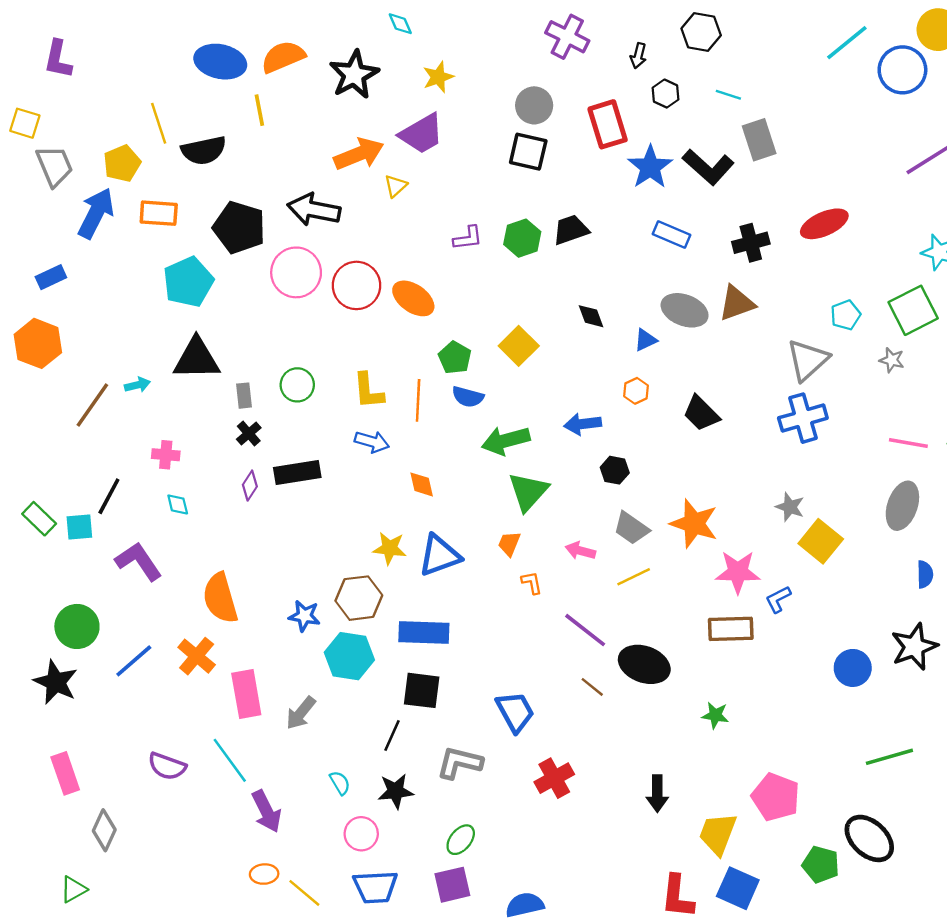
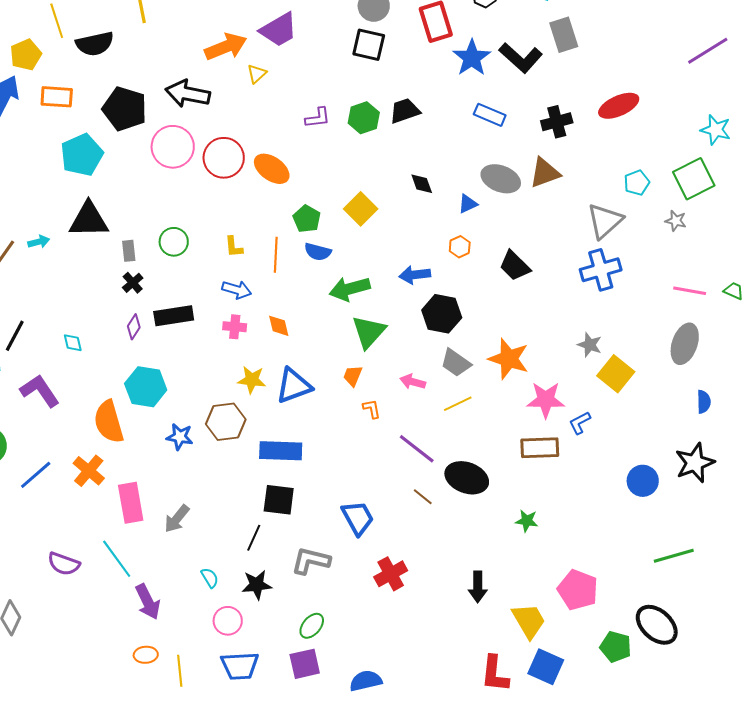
yellow L-shape: (368, 391) -> (234, 247), size x0.7
pink cross: (166, 455) -> (235, 327), moved
black hexagon: (615, 470) -> (442, 314), size x1.6
cyan hexagon: (349, 656) -> (146, 387), moved
yellow trapezoid: (718, 834) -> (529, 621), turned 129
yellow line: (304, 893) -> (180, 671), turned 44

